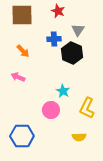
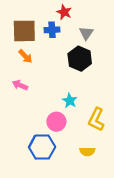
brown square: (22, 15) -> (24, 31), moved
blue cross: (54, 39) -> (52, 30), moved
blue hexagon: (22, 136) -> (42, 147), moved

